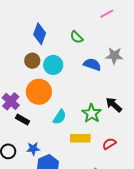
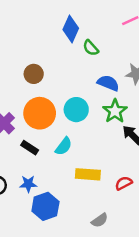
blue diamond: (40, 34) -> (71, 29), moved
cyan circle: (53, 65) -> (76, 110), moved
green star: (92, 113) -> (115, 111), moved
black rectangle: (23, 120) -> (30, 148), moved

